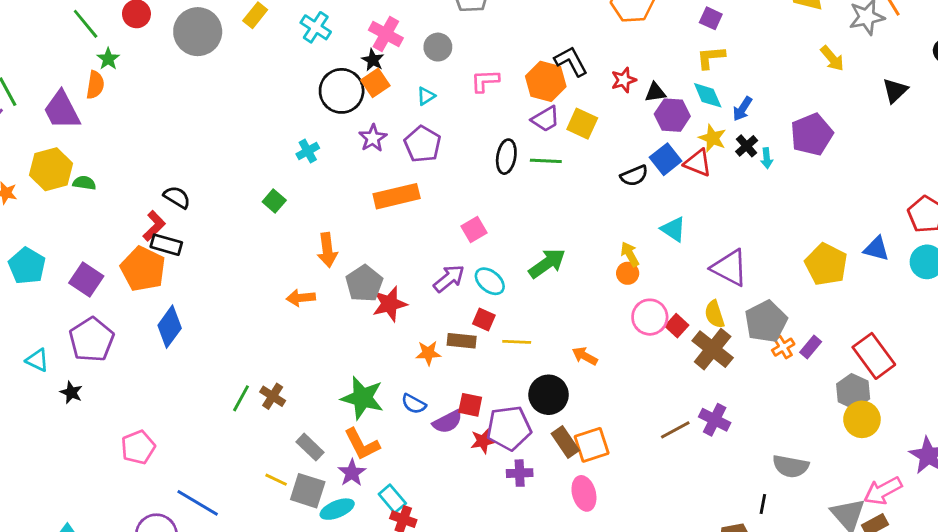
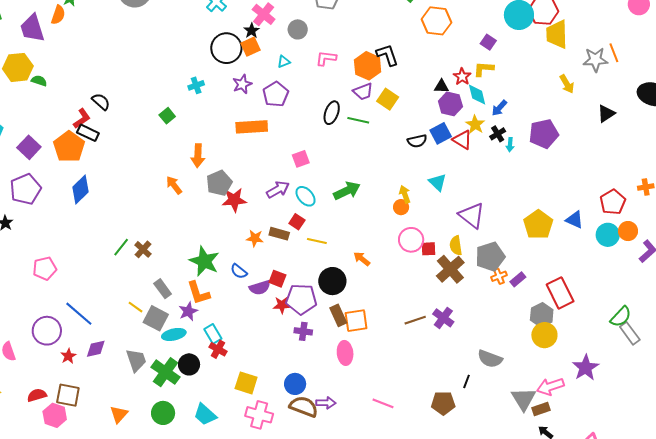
red star: (624, 80) -> (462, 77), moved, turned -30
orange arrow: (301, 298) -> (174, 185), turned 48
red square: (677, 326) -> (429, 249), turned 35

